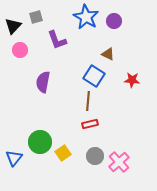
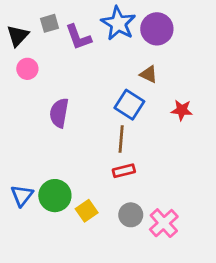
purple circle: (114, 21) -> (157, 29), size x1.5
purple L-shape: (57, 40) -> (78, 37), moved
blue triangle: (14, 158) -> (22, 196), moved

